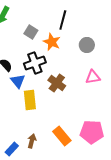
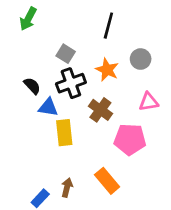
gray square: (31, 32) -> (66, 54), moved
orange star: (52, 42) -> (107, 70), moved
blue triangle: (18, 81) -> (48, 107), turned -42
pink pentagon: (92, 132) -> (130, 139), moved

